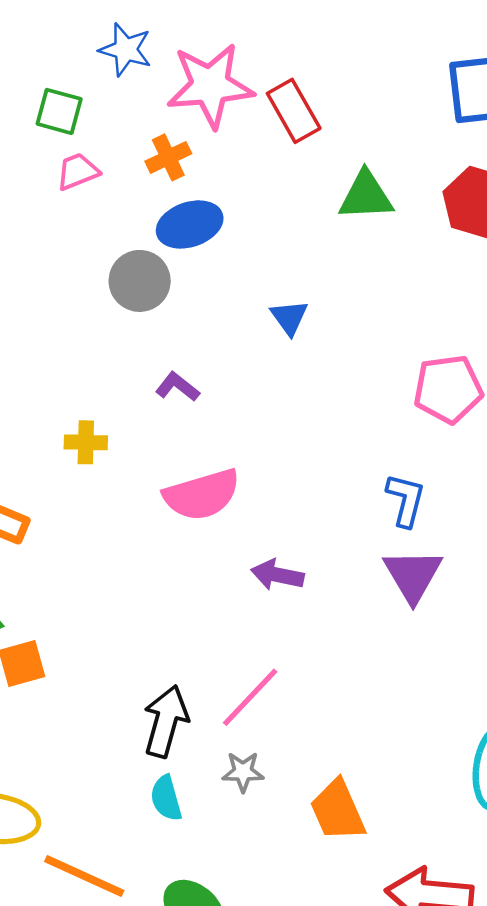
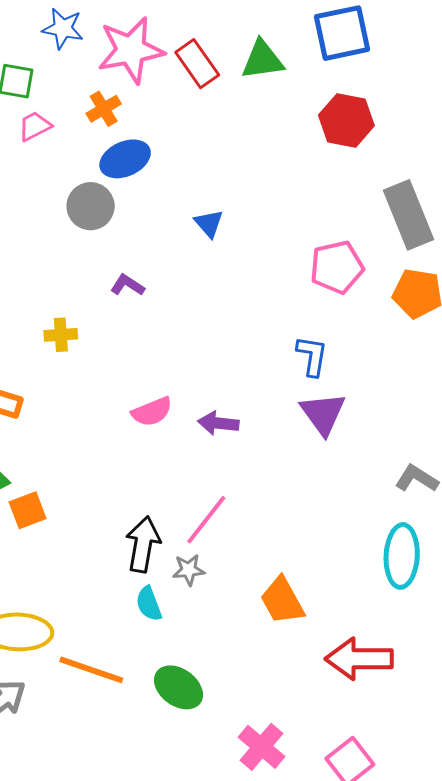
green triangle: (366, 196) -> (262, 60), moved
pink semicircle: (202, 495) -> (152, 412), moved, size x0.7
gray star: (243, 772) -> (189, 570), moved

